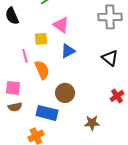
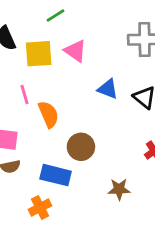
yellow square: (41, 39) -> (39, 54), moved, size x1.5
blue triangle: (68, 51) -> (108, 89), moved, turned 49

